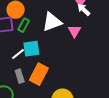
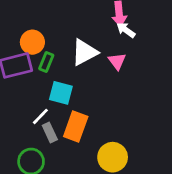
cyan square: (31, 49) -> (61, 93), turned 30
white line: (18, 54) -> (40, 116), moved

